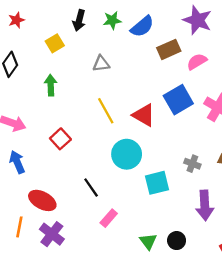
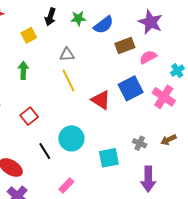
yellow line: (106, 111) -> (68, 80), moved
cyan circle: (127, 154) -> (71, 138), moved
black line: (91, 188) -> (45, 151), moved

